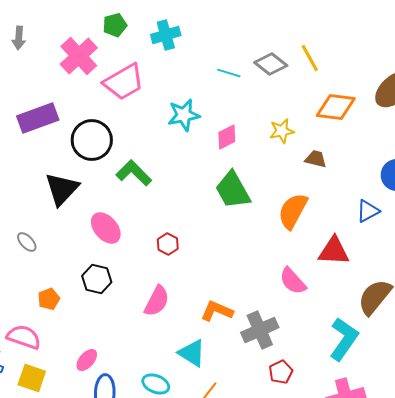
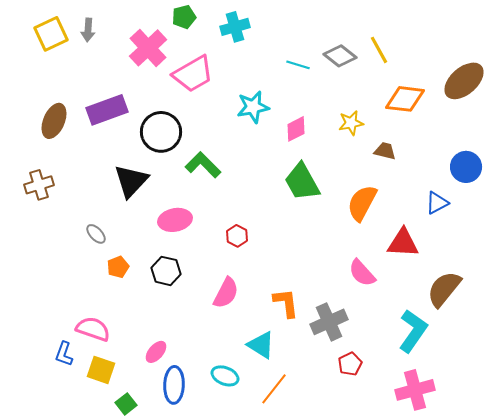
pink ellipse: (106, 228) -> (175, 220), turned -60
orange pentagon: (49, 299) -> (118, 267), moved
orange L-shape: (217, 311) -> (286, 303), turned 60

